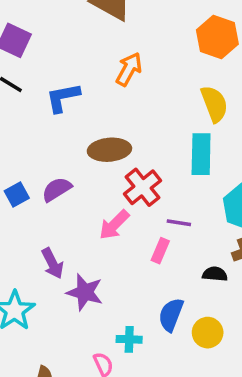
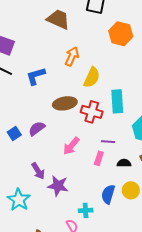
yellow semicircle: (214, 104) -> (92, 77), moved, turned 50
red cross: (142, 187) -> (92, 112), moved, turned -30
black semicircle: (215, 274) -> (124, 163), moved
yellow circle: (208, 333) -> (131, 190), moved

